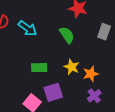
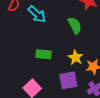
purple square: (53, 92) -> (68, 80), moved

